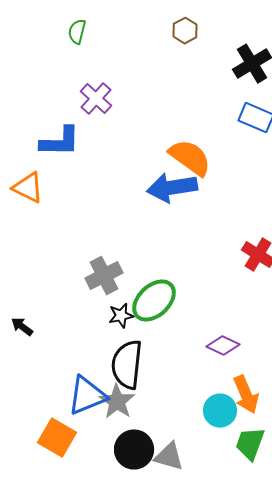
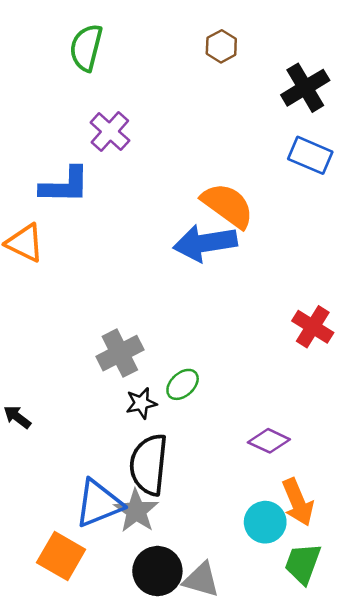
green semicircle: (77, 32) -> (86, 48), size x1.5
green ellipse: (154, 301) -> (183, 384), size x0.6

